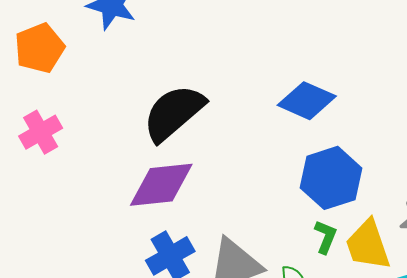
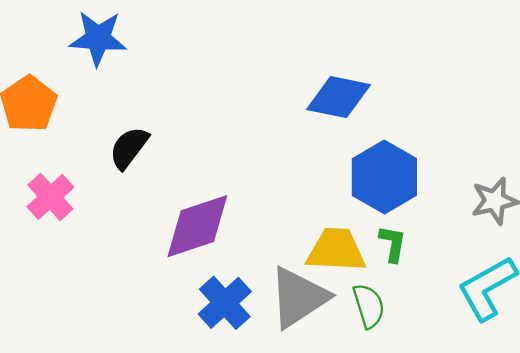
black semicircle: (174, 113) -> (129, 148), moved, size x0.6
yellow trapezoid: (368, 245) -> (336, 250), moved, turned 124

